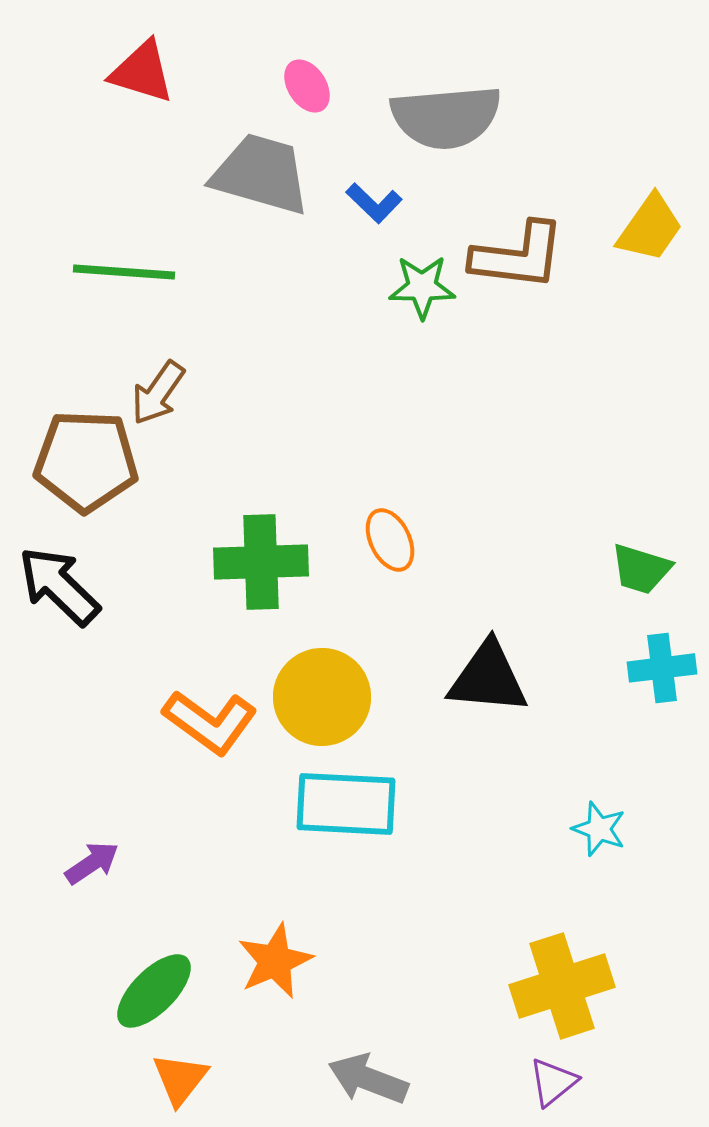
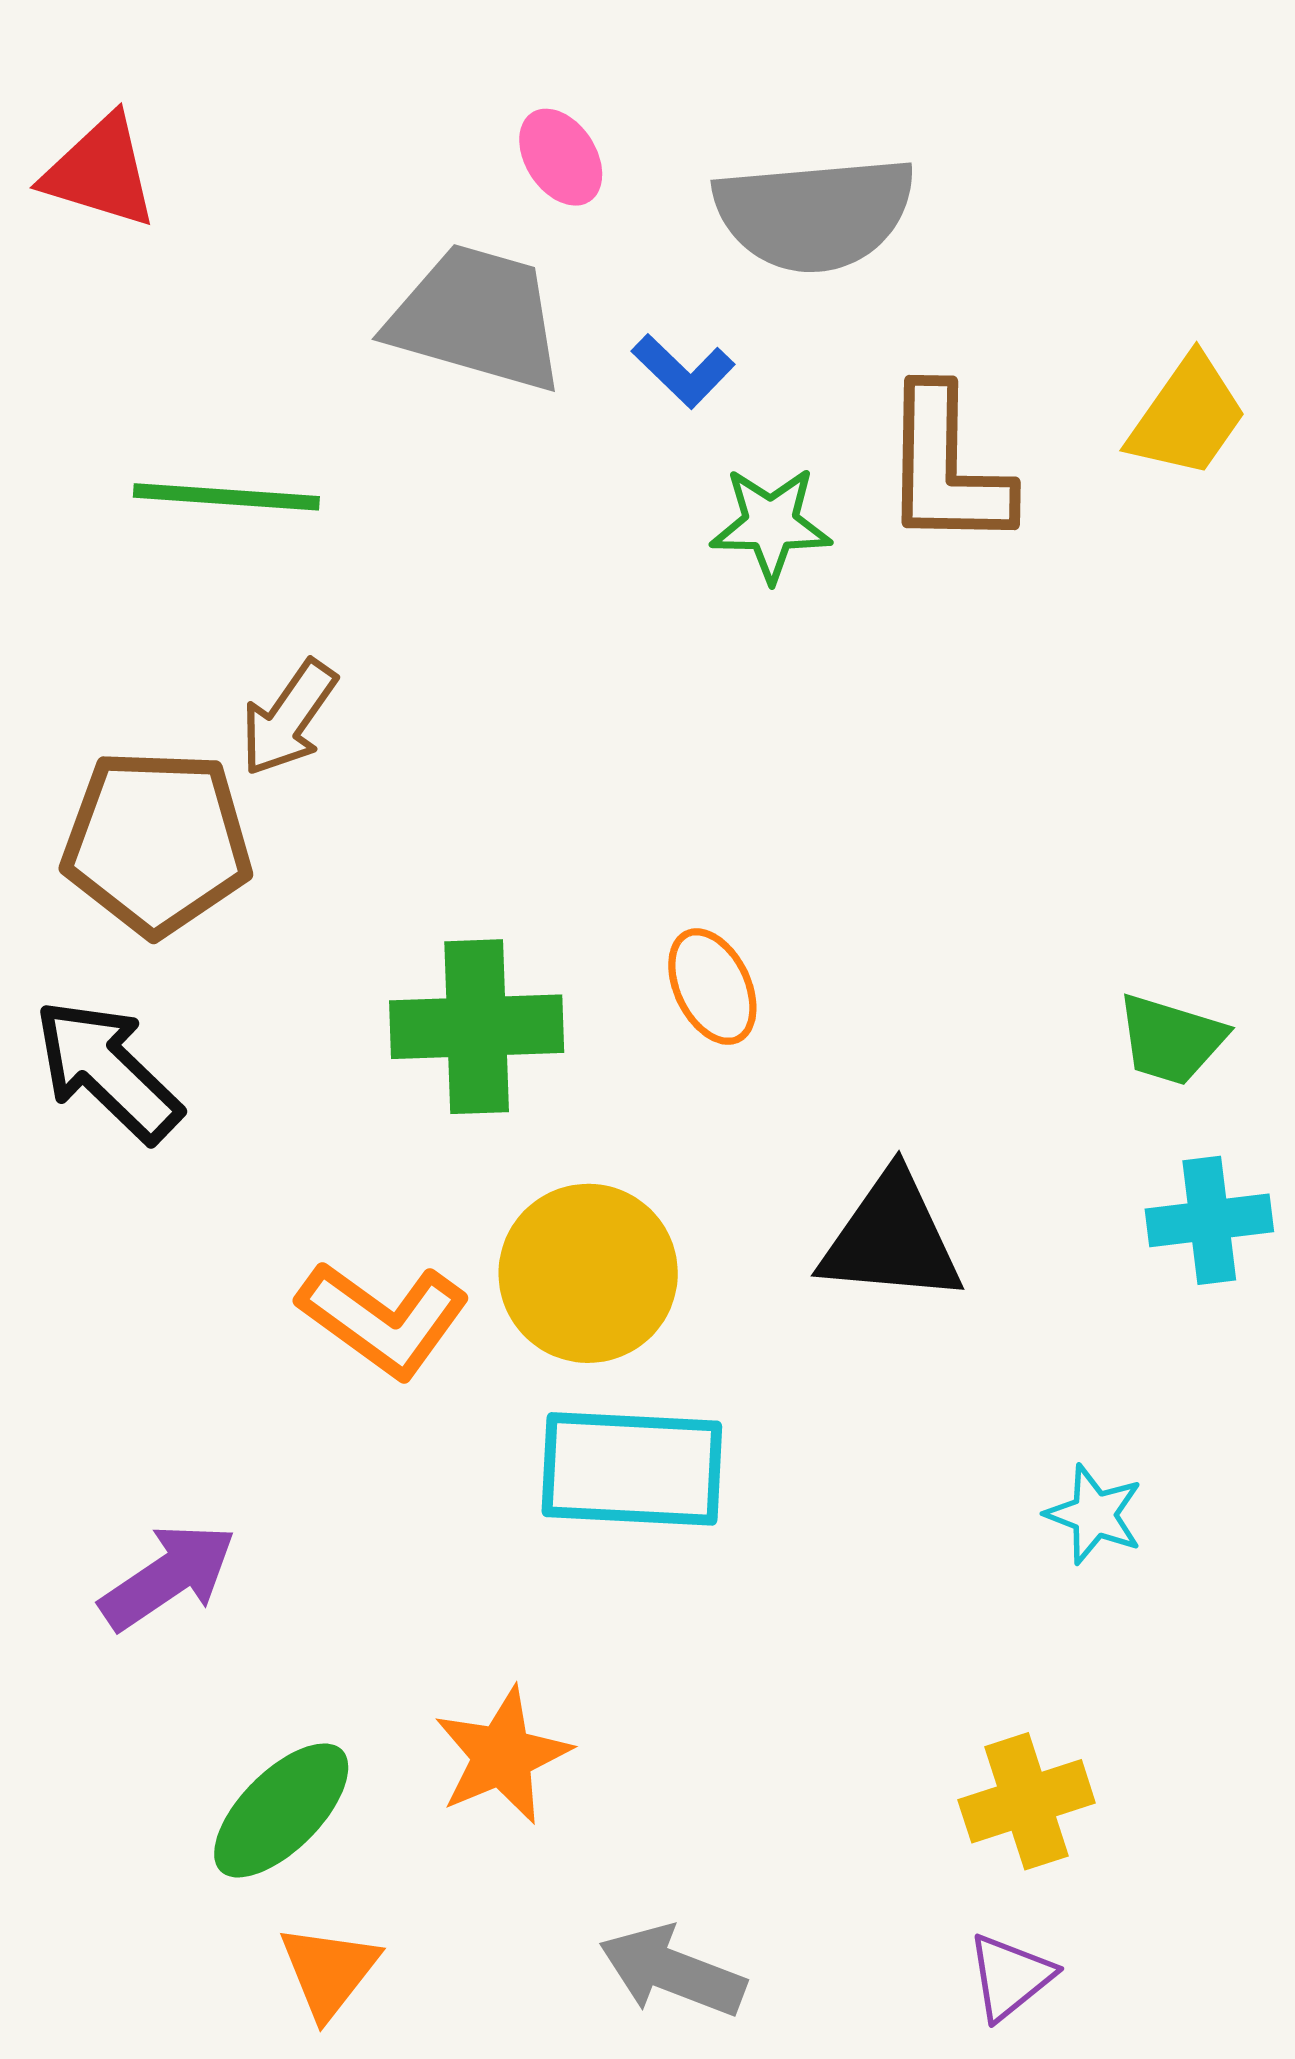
red triangle: (142, 72) -> (100, 172), moved
brown L-shape: (518, 256) -> (946, 468), turned 84
purple arrow: (92, 863) -> (168, 1577), size x1.4
yellow cross: (562, 986) -> (1027, 1801), size x0.7

